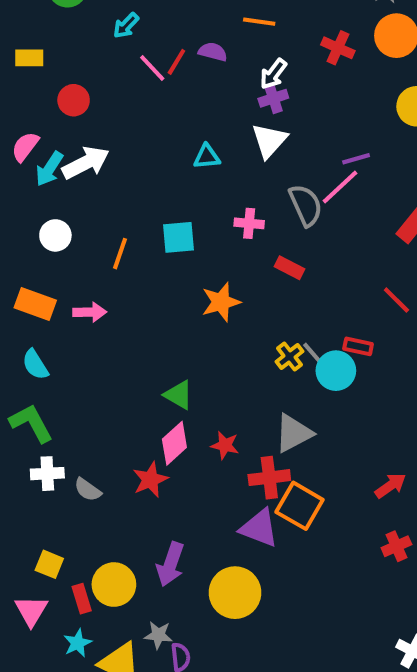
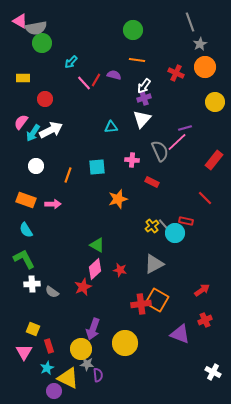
red cross: (269, 478) -> (141, 304), moved
purple triangle: (259, 528) -> (180, 334), moved
yellow circle: (114, 585) -> (81, 349), moved

